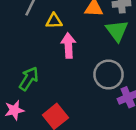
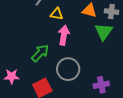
gray circle: (108, 75) -> (68, 69), moved
green arrow: (29, 79) -> (40, 53), moved

